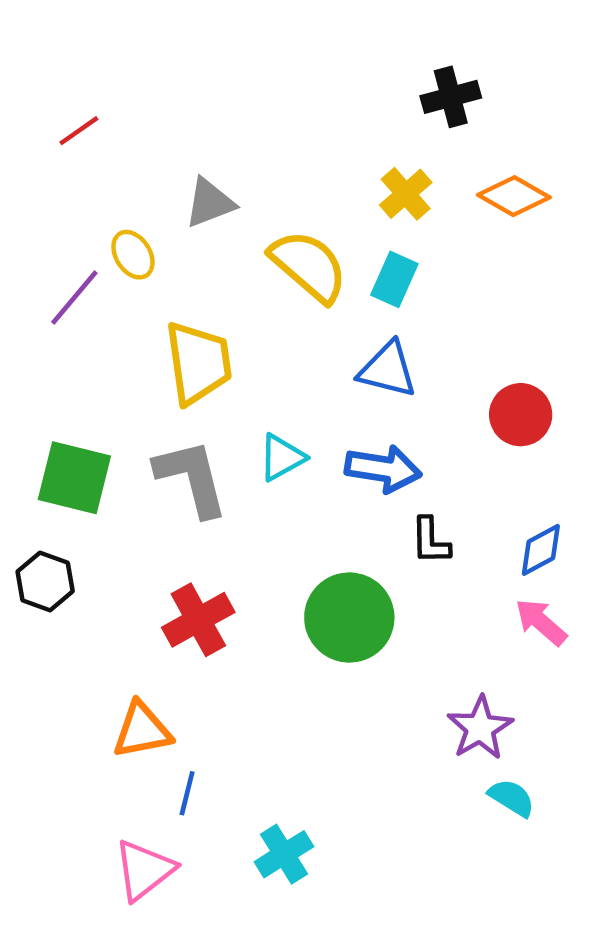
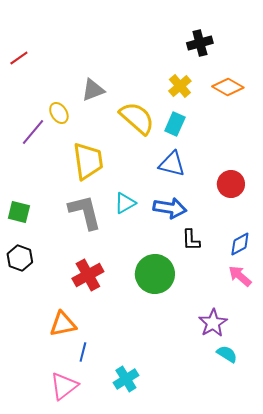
red line: (79, 131) -> (19, 58), moved
green square: (74, 478) -> (19, 212), moved, size x0.7

